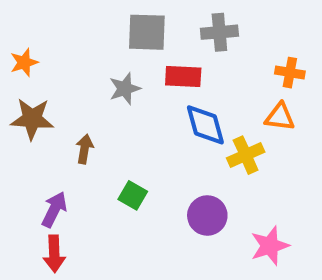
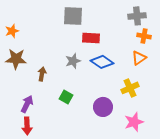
gray cross: (219, 32) -> (137, 16), moved
gray star: (125, 89) -> (73, 61), moved
orange triangle: (280, 117) -> (139, 58), turned -42
blue diamond: (205, 125) -> (102, 62), turned -40
yellow cross: (246, 155) -> (130, 88), moved

